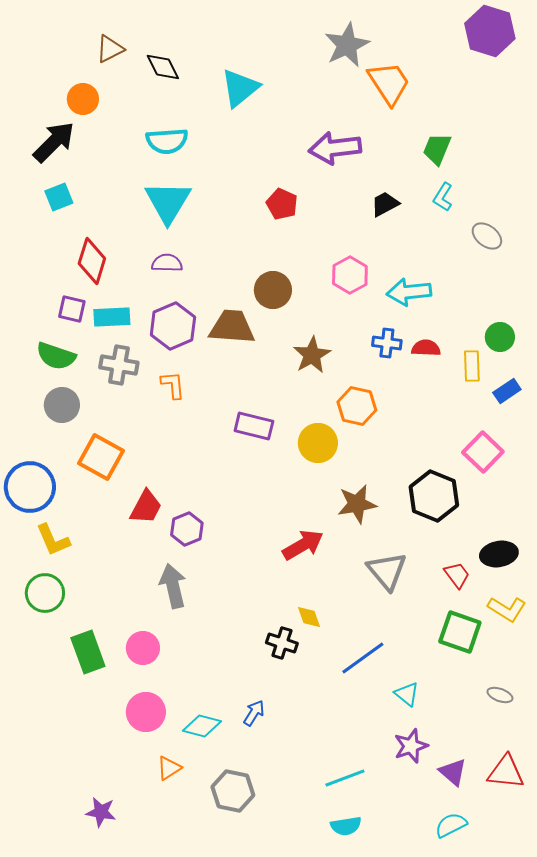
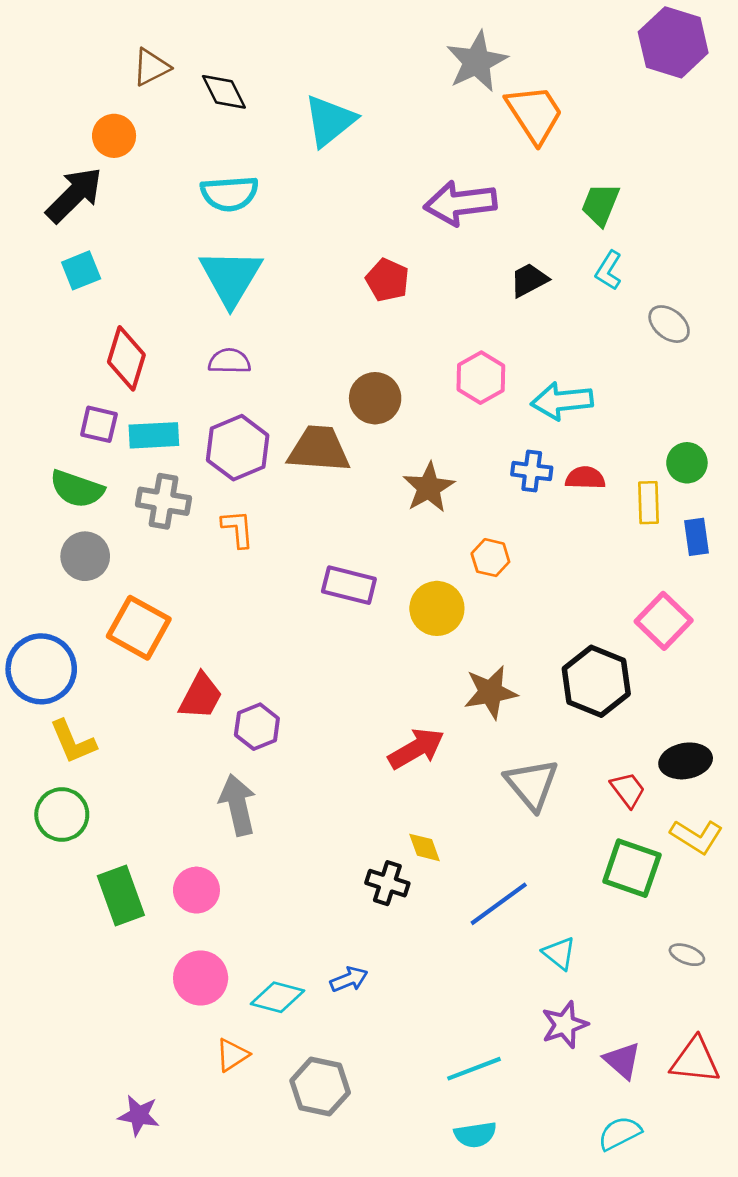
blue rectangle: (507, 391) -> (697, 537), turned -64
orange hexagon: (357, 406) -> (490, 558), size x0.7
blue arrow: (254, 713) -> (349, 979), turned 36

